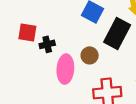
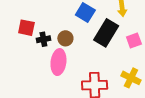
brown circle: (90, 55) -> (65, 38), moved

